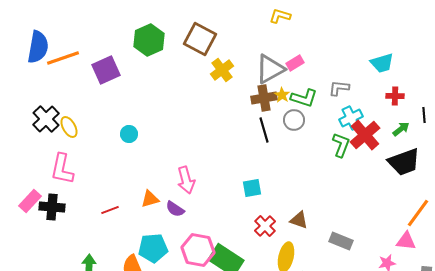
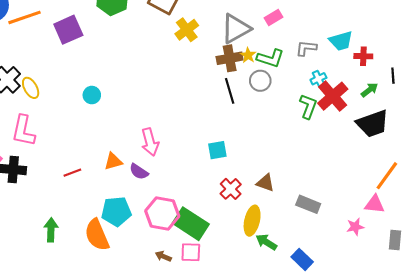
pink rectangle: (295, 63) -> (274, 17), moved
cyan trapezoid: (382, 63) -> (341, 41), moved
cyan cross: (351, 118) -> (318, 79), size x0.7

